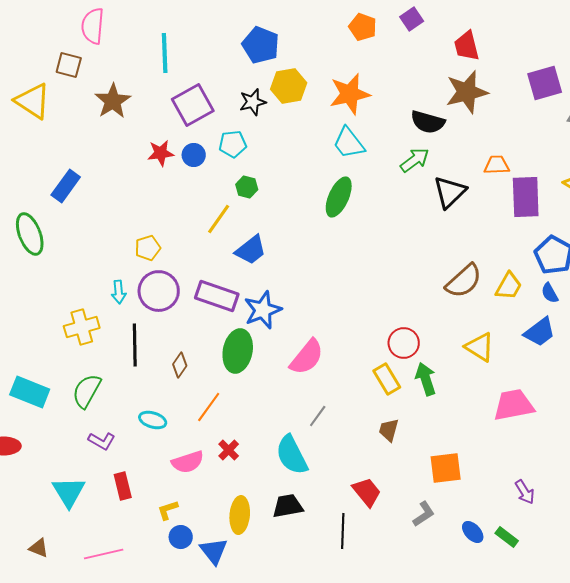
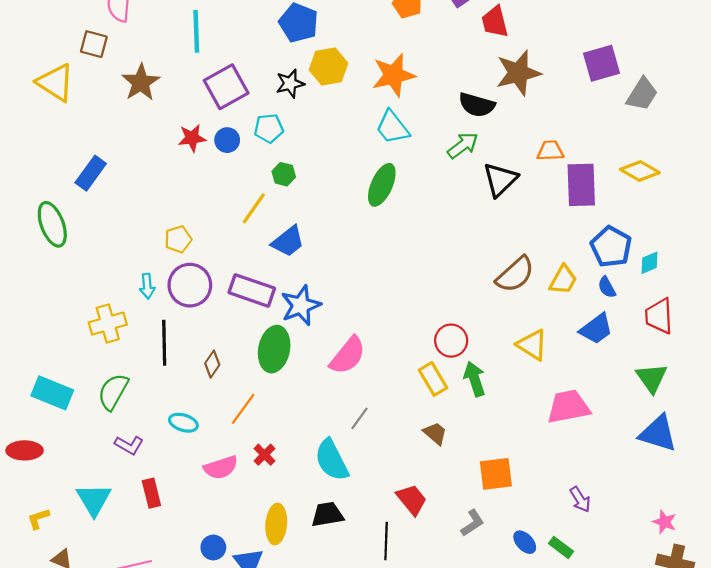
red trapezoid: (467, 46) -> (495, 22), moved
brown trapezoid: (389, 430) -> (435, 433), turned 115
yellow L-shape: (168, 510) -> (38, 519), moved

